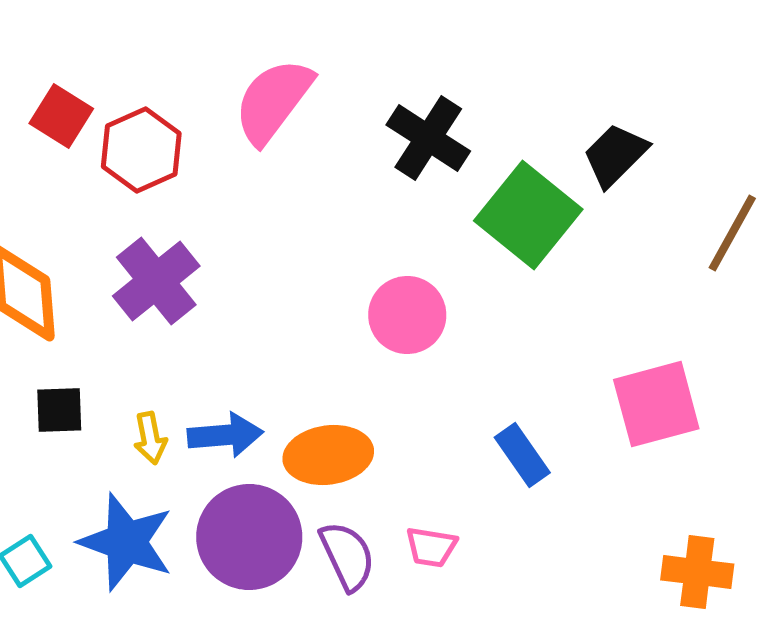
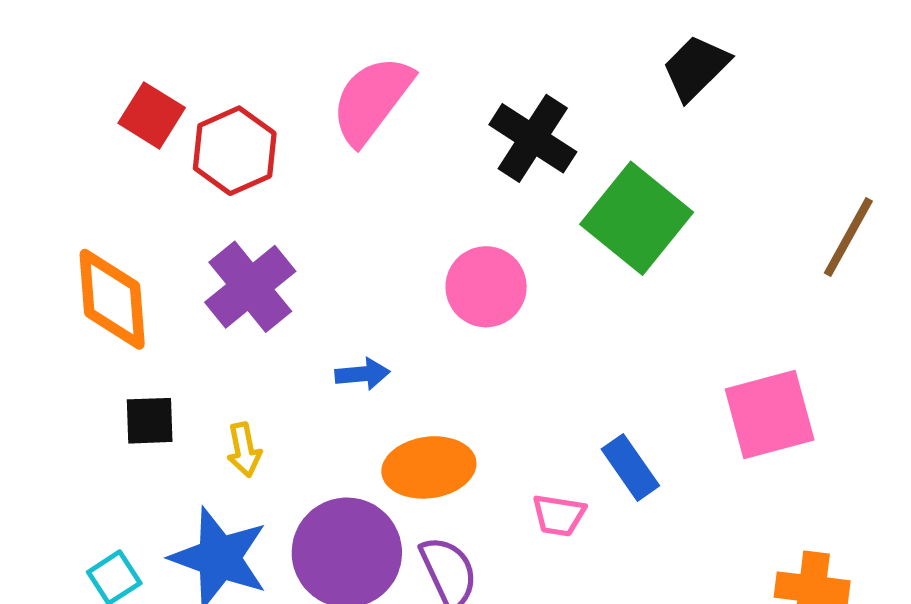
black trapezoid: (615, 155) -> (696, 68), moved
pink circle: (407, 315) -> (486, 287), moved
blue arrow: (225, 435) -> (362, 374), moved, size x0.7
pink trapezoid: (431, 547) -> (559, 515), moved

